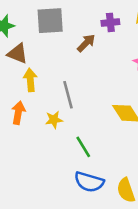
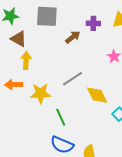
gray line: (68, 95) -> (73, 79), moved, turned 65
orange arrow: (18, 113) -> (14, 85), turned -108
yellow star: (54, 120) -> (41, 93), size x1.5

